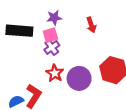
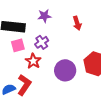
pink square: (50, 35) -> (18, 45), moved
red star: (55, 73) -> (33, 61), moved

